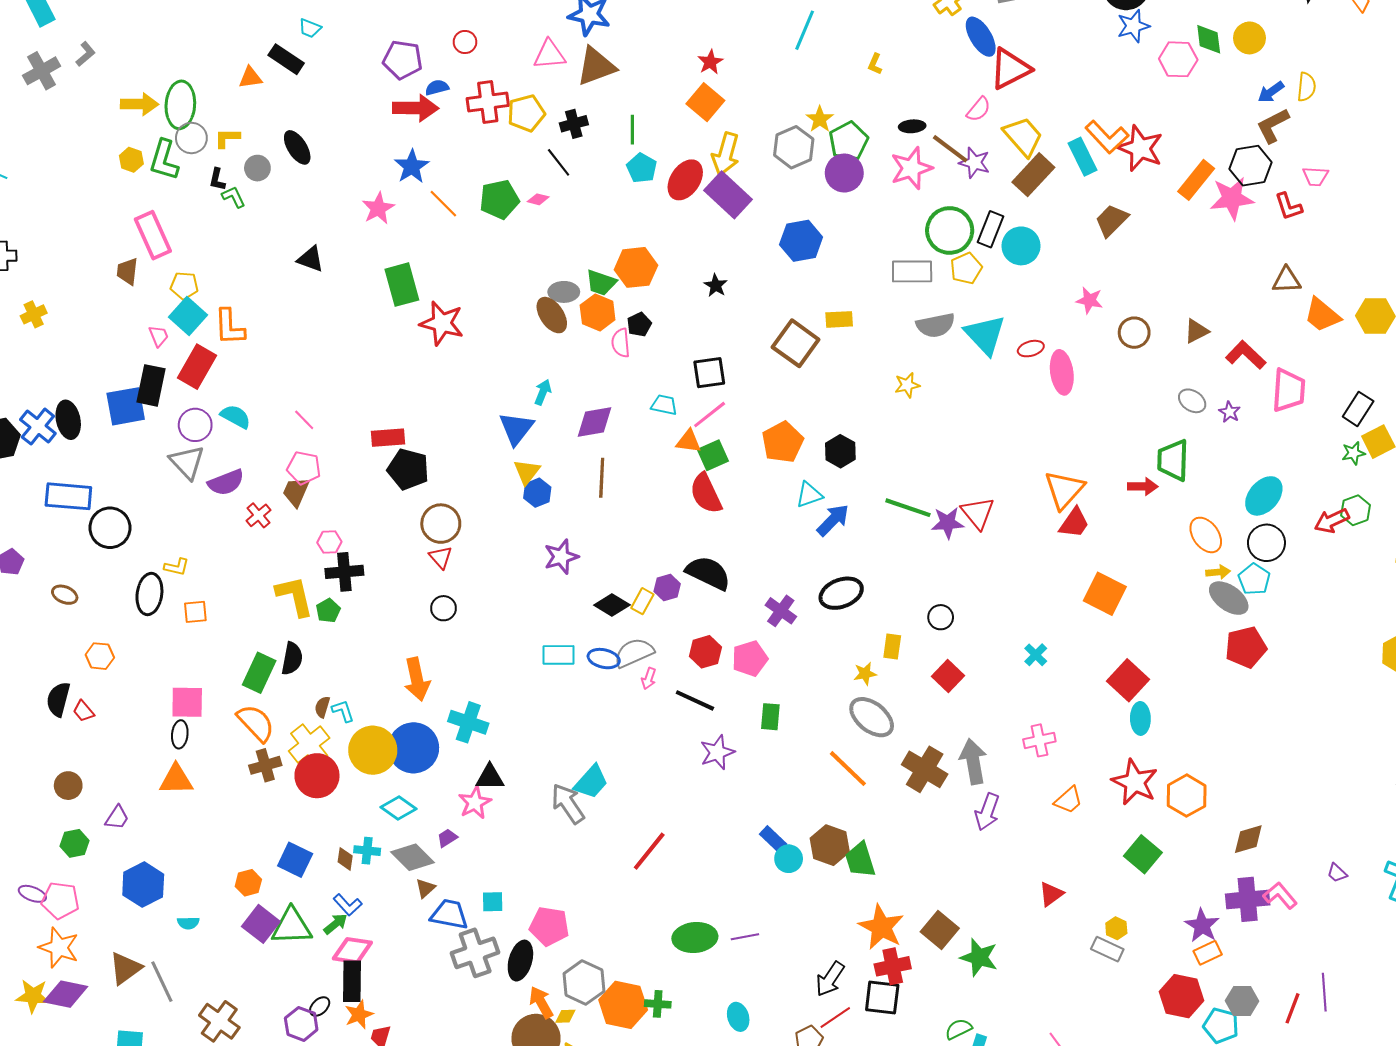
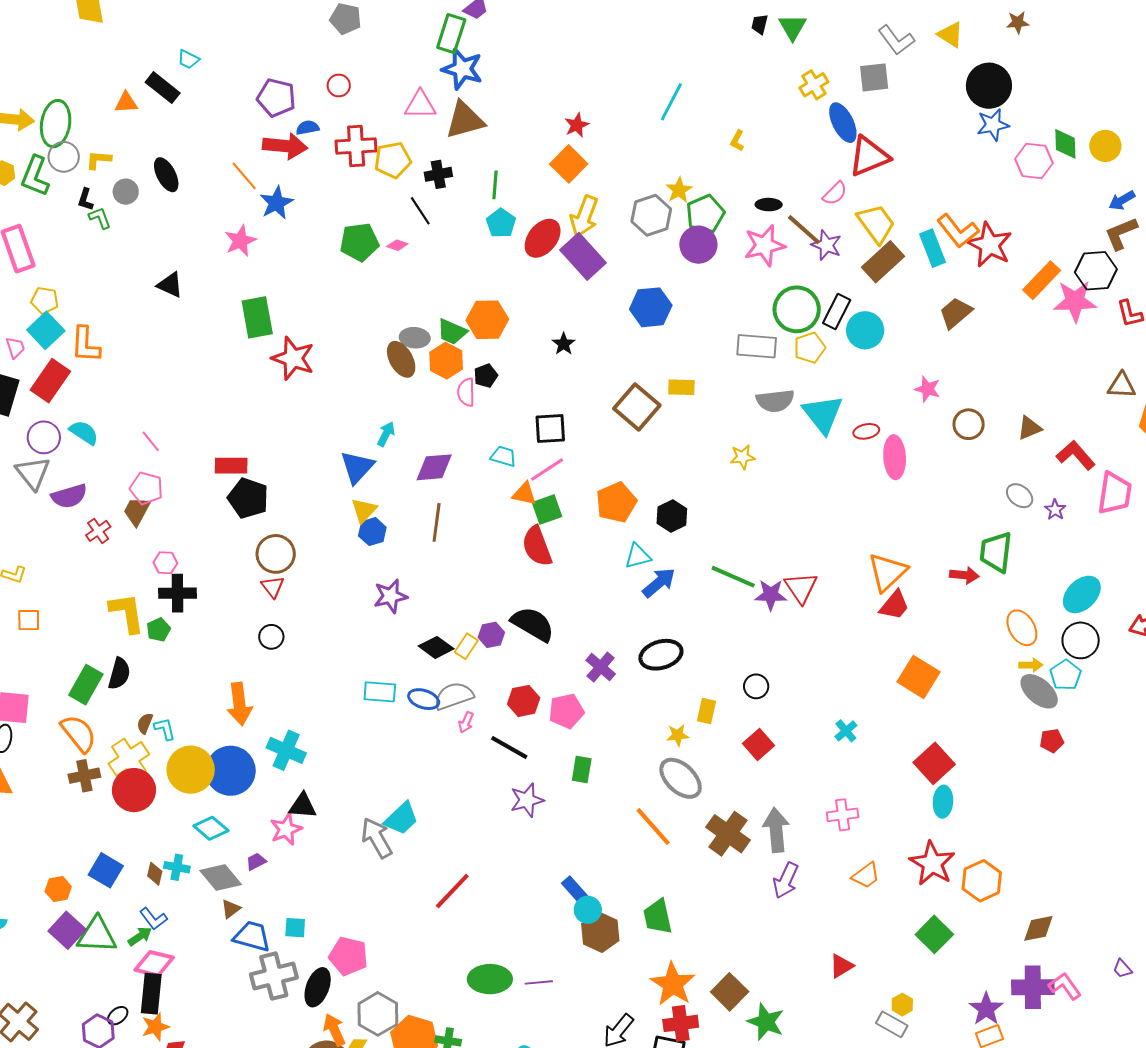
orange line: (443, 204) -> (244, 176), moved
red pentagon: (1246, 647) -> (1052, 741), size x0.6
brown hexagon: (830, 845) -> (600, 932), moved

